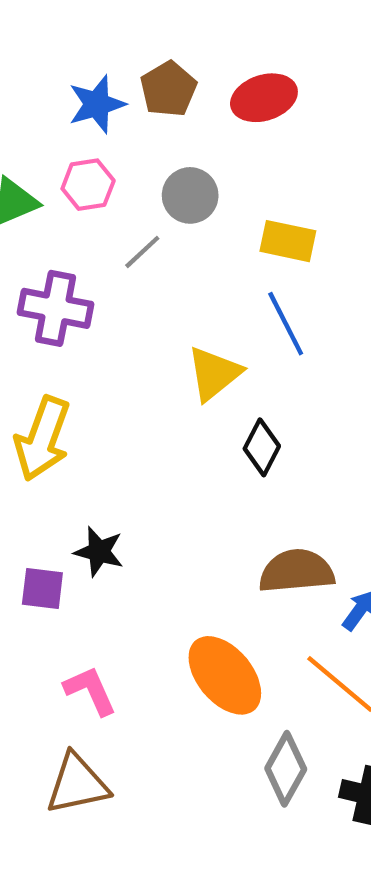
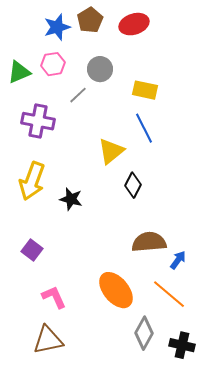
black star: (99, 552) -> (71, 199), moved
purple square: (42, 589) -> (32, 250), turned 30

